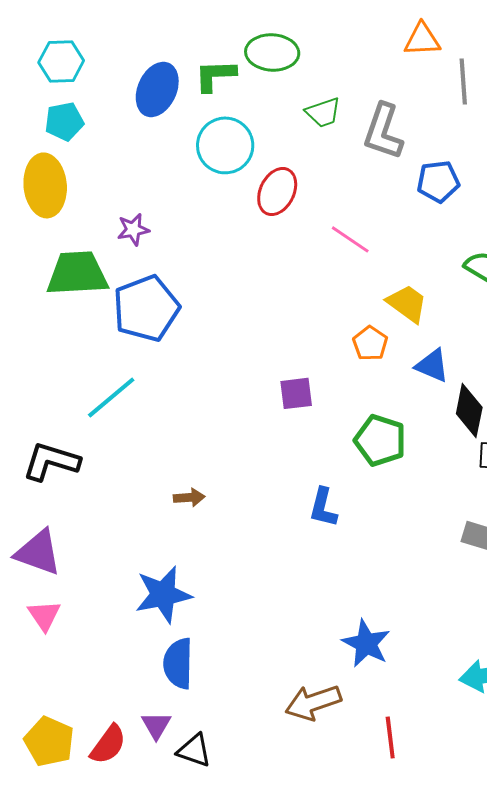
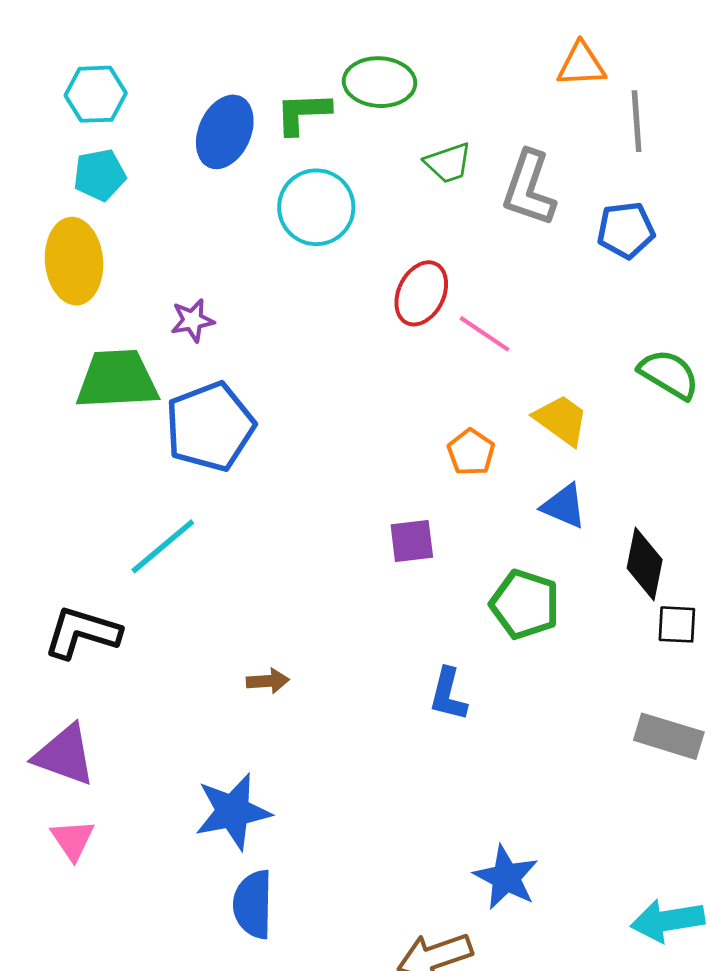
blue pentagon: (438, 181) -> (626, 230), moved
red ellipse: (277, 191) -> (421, 293), moved
orange pentagon: (370, 343) -> (471, 452), moved
blue triangle: (432, 365) -> (564, 506), moved

